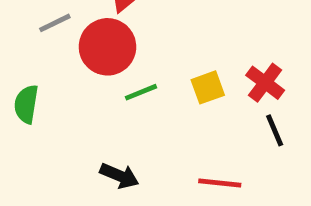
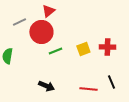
red cross: (265, 83) -> (107, 47), turned -35
black line: (275, 130) -> (111, 82), moved

